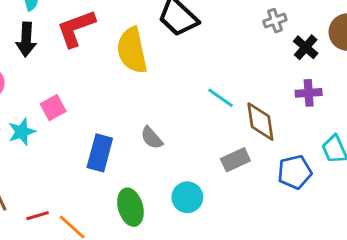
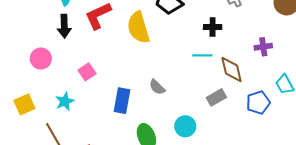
black cross: (306, 47) -> (213, 27), moved, turned -36
cyan line: (221, 98) -> (202, 55), turned -30
cyan star: (22, 132) -> (65, 101), moved

